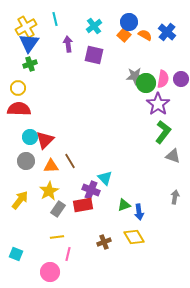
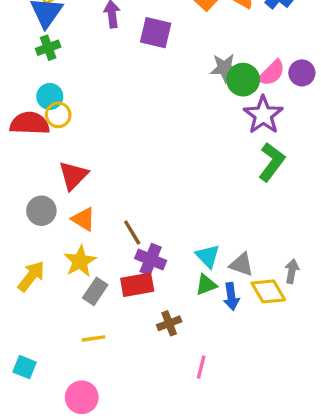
pink semicircle: (163, 79) -> (272, 73), turned 36
yellow circle: (18, 88) -> (58, 115), moved
cyan circle: (30, 137) -> (50, 96), moved
gray triangle: (173, 156) -> (241, 265), moved
brown line: (70, 161) -> (132, 233), moved
orange triangle: (51, 166) -> (83, 219), turned 35
cyan triangle: (105, 178) -> (208, 256), moved
yellow diamond: (134, 237) -> (268, 291), moved
brown cross: (104, 242) -> (169, 323), moved
pink line: (68, 254) -> (201, 367), moved

